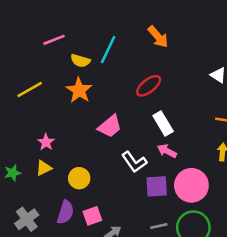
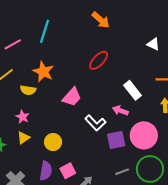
pink line: (54, 40) -> (13, 44), moved
cyan line: (108, 49) -> (45, 31), moved
yellow semicircle: (80, 61) -> (28, 90), moved
white rectangle: (163, 124) -> (133, 90), moved

